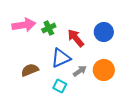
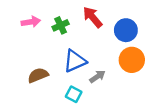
pink arrow: (24, 25) -> (31, 22), size x0.7
red arrow: (76, 38) -> (93, 17), moved
orange circle: (104, 70) -> (132, 60), moved

